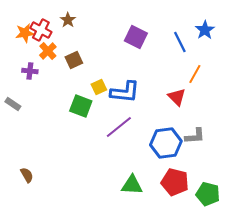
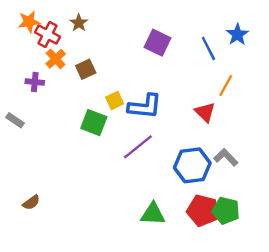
orange star: (25, 33) -> (29, 22), moved
gray L-shape: (195, 136) -> (226, 157), turned -130
brown semicircle: (27, 175) -> (31, 202), turned 84
green pentagon: (208, 194) -> (226, 211), moved

